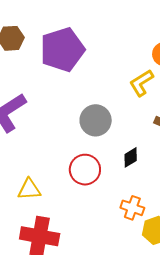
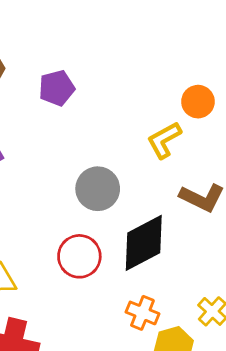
purple pentagon: (62, 50) -> (57, 88), size x0.6
black diamond: (131, 157) -> (144, 243), size x2.0

